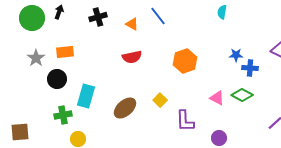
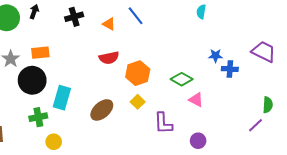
orange hexagon: (185, 61) -> (138, 73), moved
black circle: (57, 79) -> (32, 80), size x1.4
green diamond: (242, 95) -> (182, 79), moved

